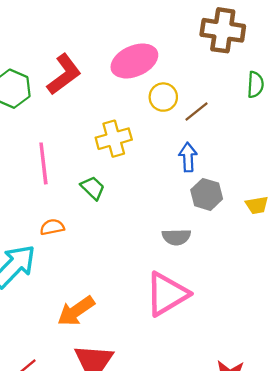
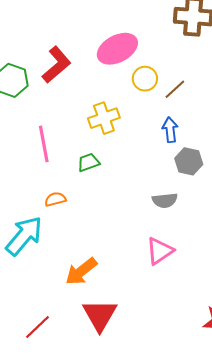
green trapezoid: (93, 188) -> (88, 162), turned -60
pink triangle: (167, 294) -> (160, 251), size x0.7

